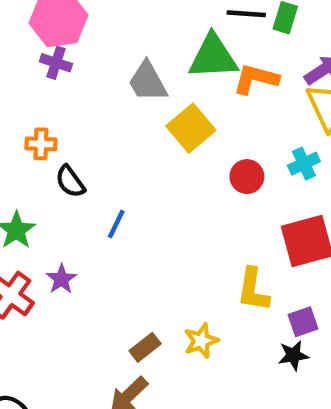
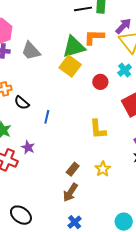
green triangle: (213, 57) -> (74, 47), moved
gray trapezoid: (148, 82) -> (31, 51), moved
yellow L-shape: (253, 290) -> (98, 129), moved
yellow star: (201, 341) -> (103, 169), moved

